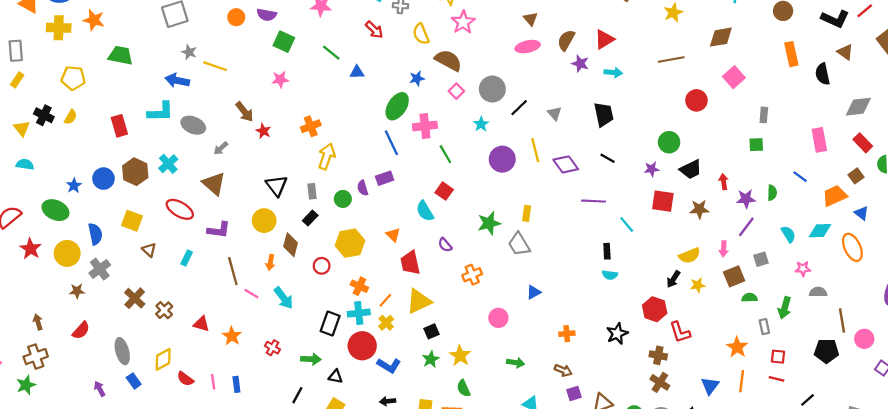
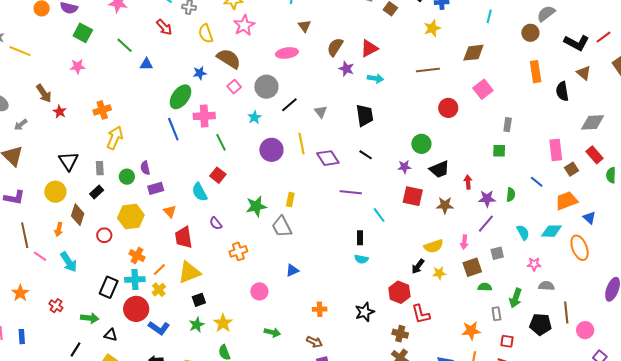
pink ellipse: (528, 47) -> (287, 53), moved
brown square: (856, 176) -> (571, 169), moved
purple rectangle: (385, 178) -> (156, 188), moved
orange star: (737, 347) -> (471, 331), turned 30
black pentagon: (827, 351) -> (540, 324), moved

